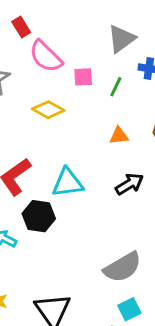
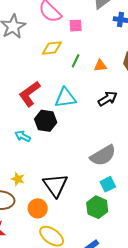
green line: (116, 87) -> (76, 61), moved
yellow diamond: (48, 110) -> (52, 48), turned -35

